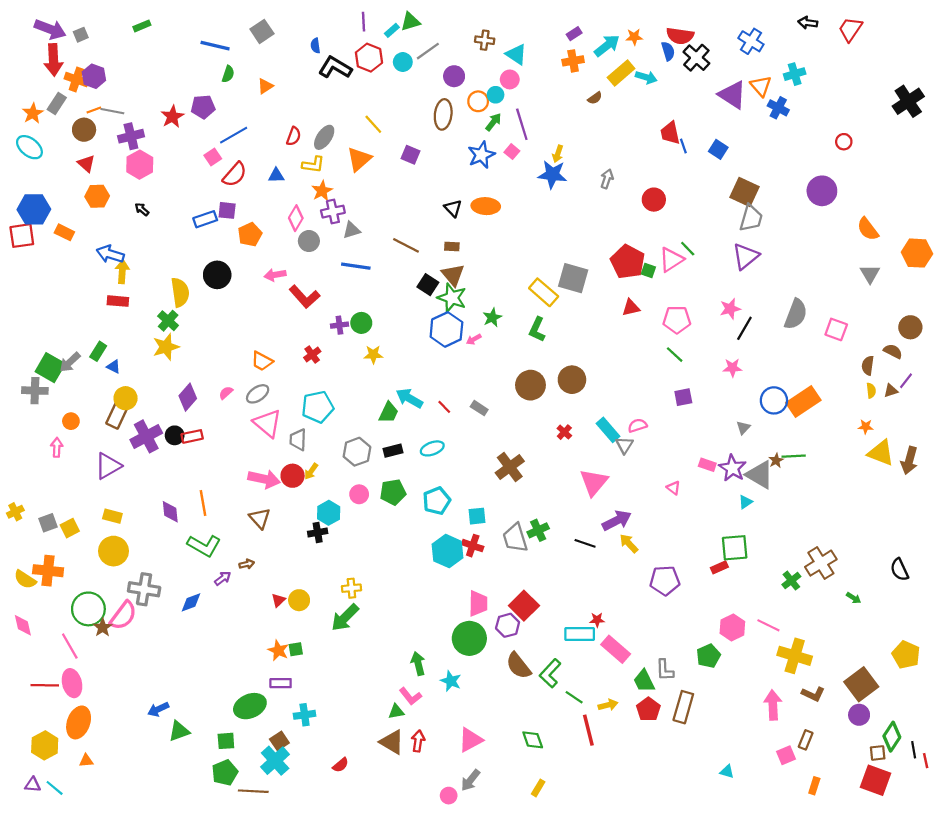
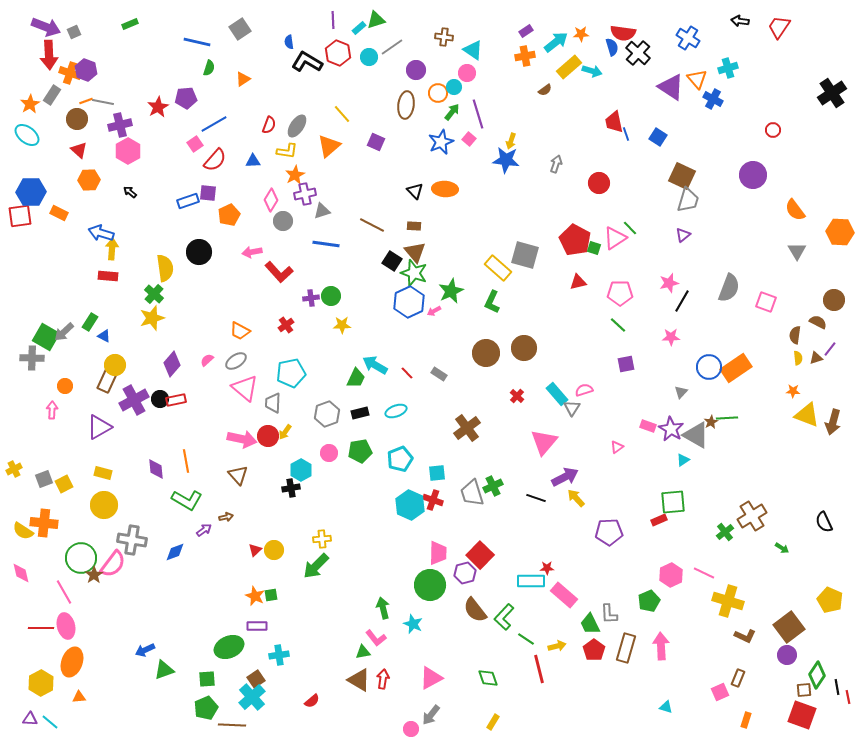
purple triangle: (746, 256) -> (683, 235), size x0.6
green star: (492, 317) -> (451, 291), size x1.4
pink triangle: (673, 488) -> (617, 447), turned 48
pink arrow: (773, 705) -> (661, 646), moved

